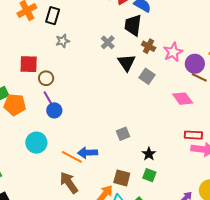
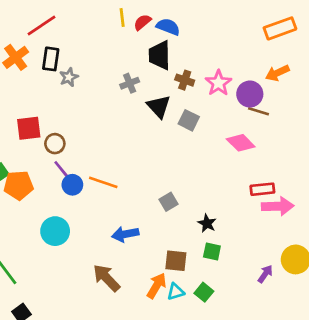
gray star: (63, 41) -> (69, 77), moved
gray cross: (108, 42) -> (130, 83), turned 32
orange line: (72, 157) -> (103, 182), moved

